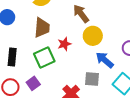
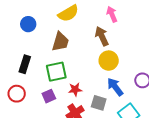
red star: (64, 44) -> (75, 89), moved
purple square: (33, 83) -> (49, 96), moved

